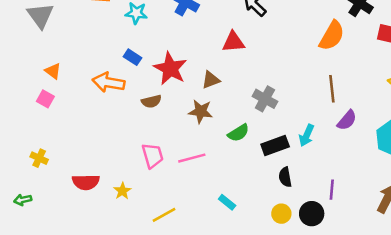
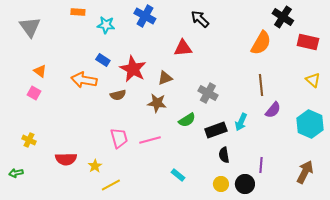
yellow line: (164, 215) -> (111, 185), moved

